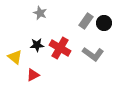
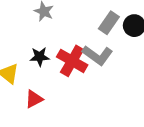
gray L-shape: (93, 54) -> (98, 55), moved

